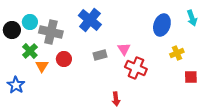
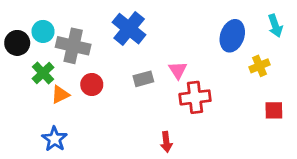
yellow cross: (177, 53) -> (260, 66), moved
orange triangle: (42, 66) -> (60, 95), turned 32
red cross: (136, 68) -> (195, 97), turned -30
blue star: (16, 85) -> (54, 139), moved

